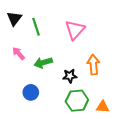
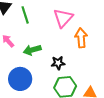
orange arrow: (93, 65) -> (81, 38), moved
blue circle: (31, 92) -> (20, 79), size x1.5

